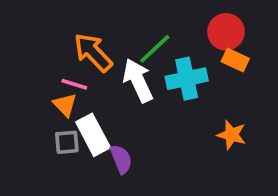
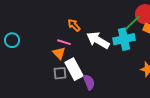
green line: (155, 49) -> (132, 23), moved
orange arrow: (93, 52) -> (74, 25), size x0.6
white arrow: (138, 81) -> (98, 40), turned -35

